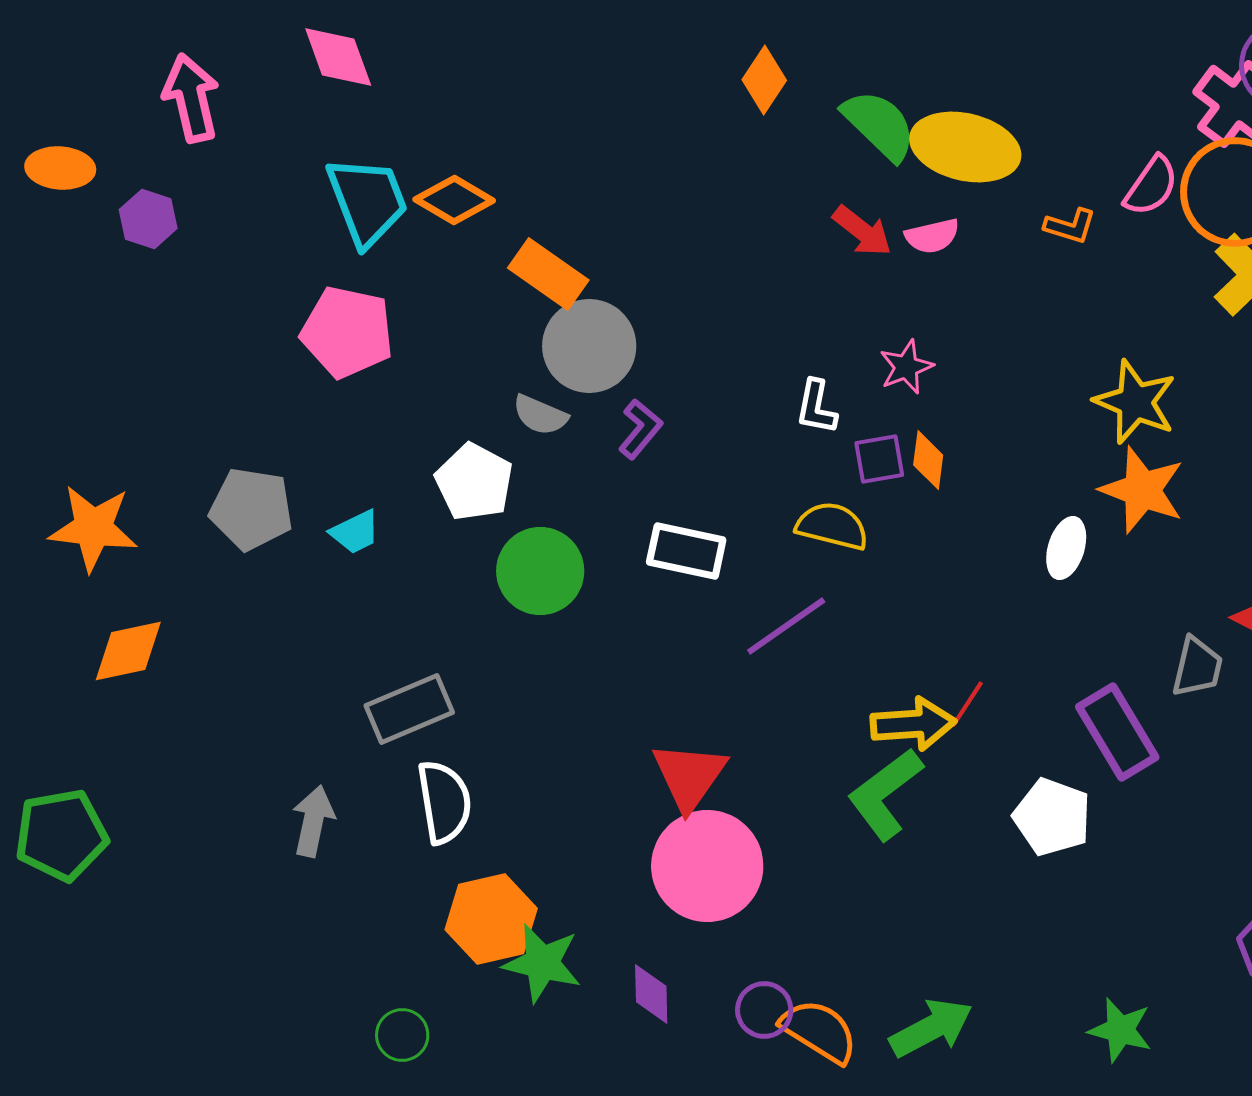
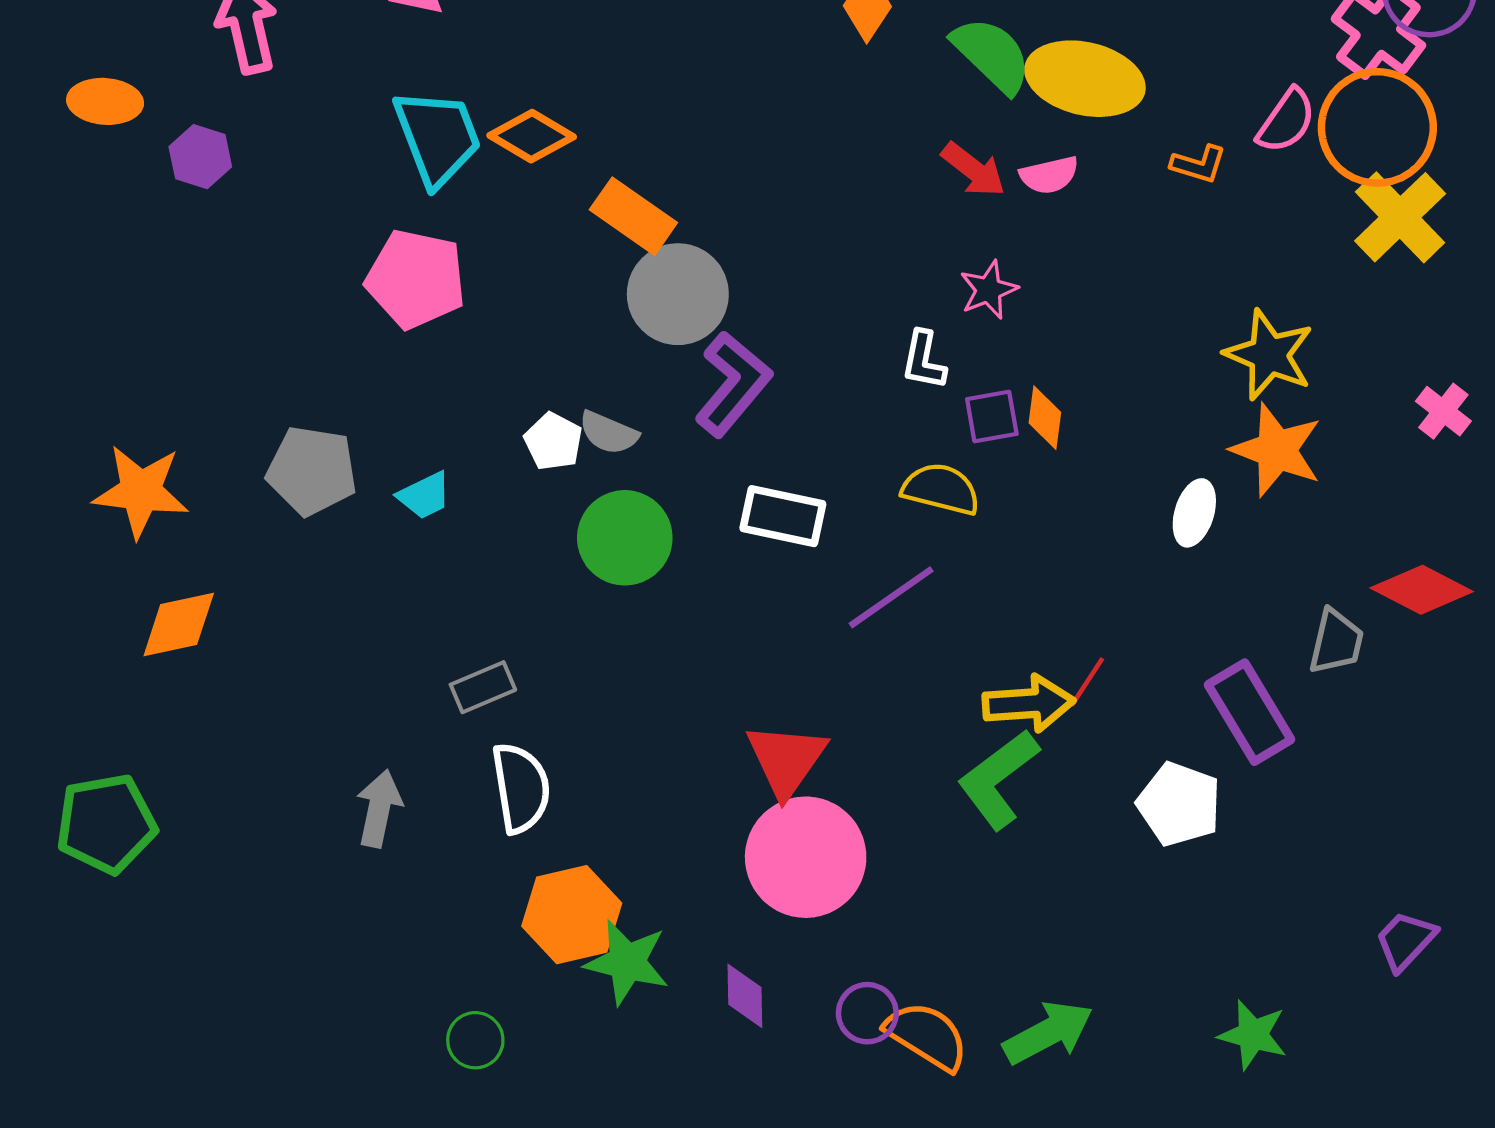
pink star: (906, 367) -> (989, 290), moved
gray semicircle: (540, 415) -> (609, 433), moved
purple L-shape: (640, 429) -> (733, 384), size x1.6
white pentagon: (474, 482) -> (553, 441), size x0.7
gray rectangle: (409, 709) -> (483, 687), size x0.7

